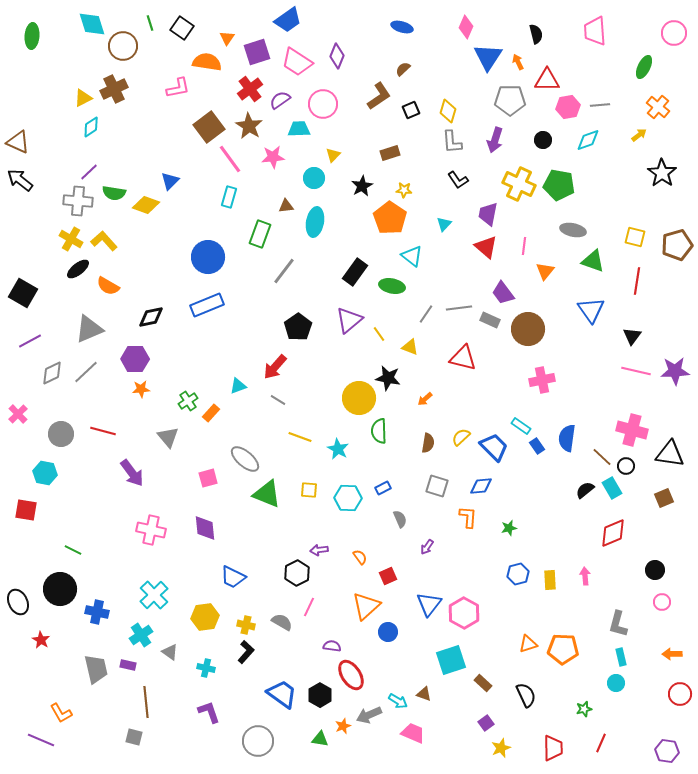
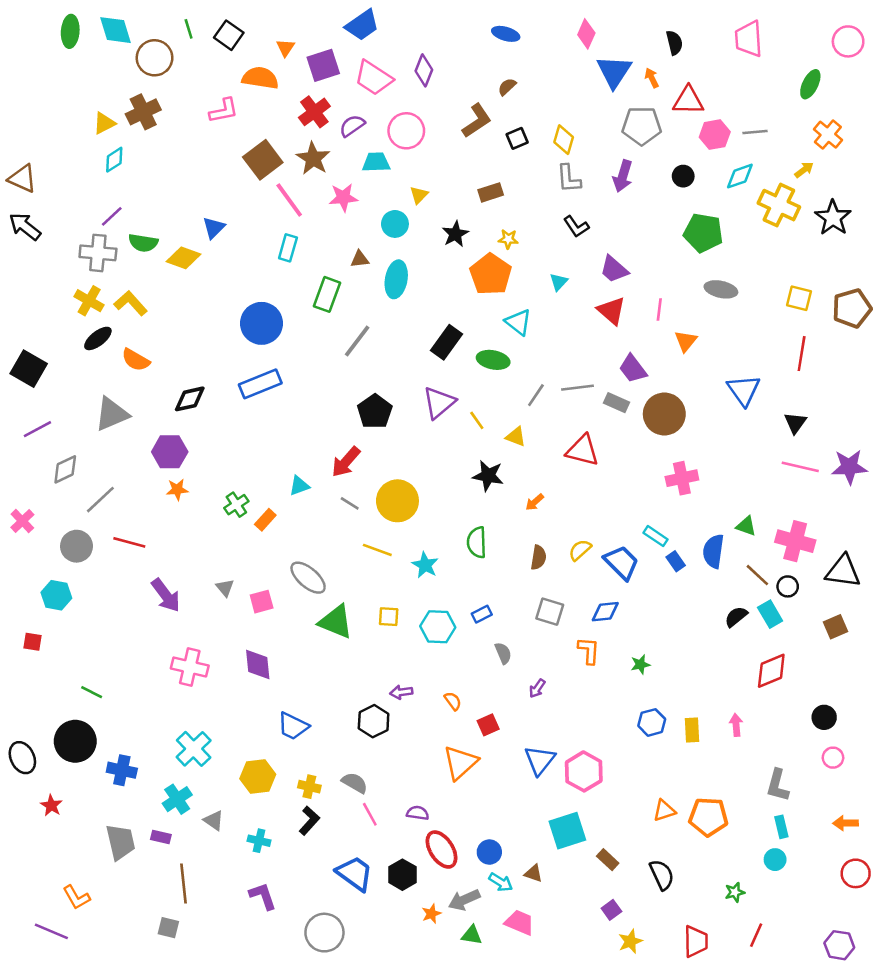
green ellipse: (32, 36) -> (70, 31), moved
yellow cross: (519, 184) -> (779, 205), moved
purple trapezoid: (488, 214) -> (614, 269), turned -60
green triangle: (593, 261) -> (746, 526), moved, size x0.7
gray line: (86, 372) -> (100, 500), moved
yellow circle: (359, 398) -> (397, 501), moved
gray triangle: (168, 437) -> (225, 588), moved, size x0.7
red square: (26, 510) -> (32, 642), size x0.7
pink line: (309, 607) -> (370, 814), moved, turned -54
blue circle: (388, 632) -> (489, 852), moved
green triangle: (320, 739) -> (472, 935), moved

